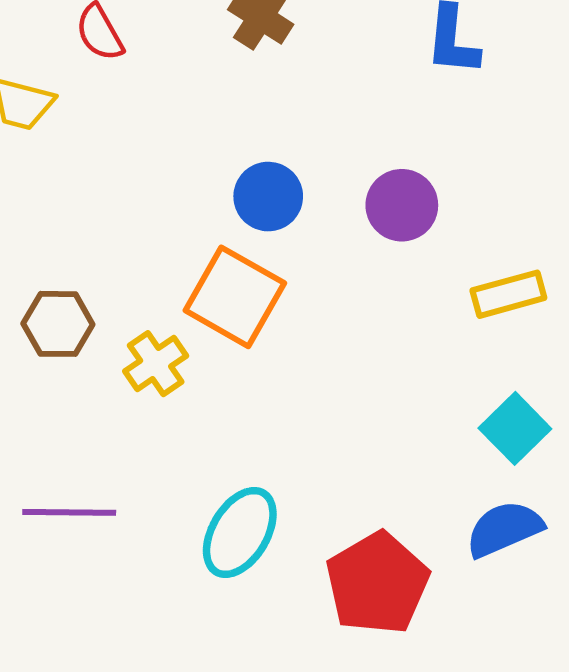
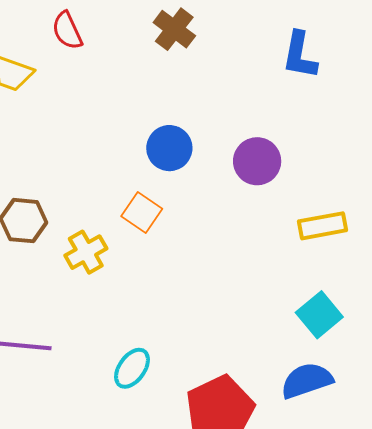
orange square: (235, 297) -> (142, 212), size x0.6
cyan ellipse: (240, 532) -> (132, 368), size x0.7

